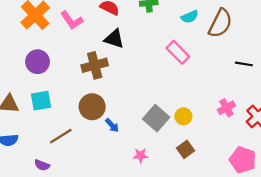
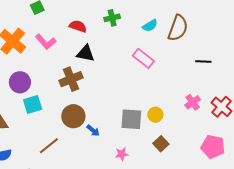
cyan square: (41, 101) -> (33, 104), moved
gray square: (156, 118) -> (131, 119), turned -30

